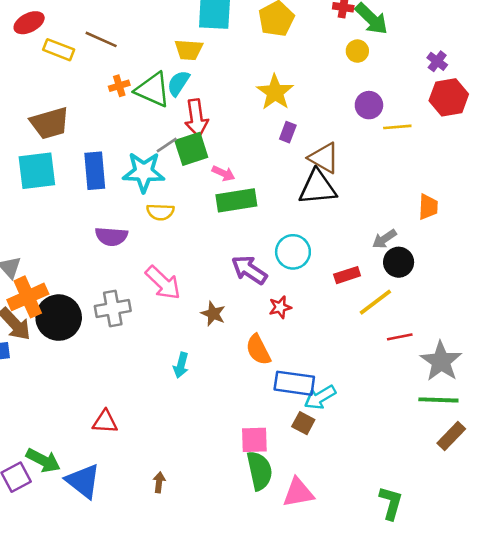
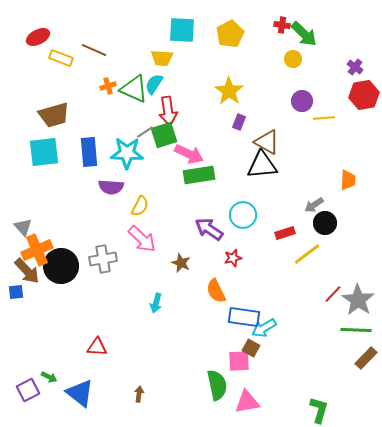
pink arrow: (223, 173) -> (189, 154), size x1.6
yellow semicircle: (160, 212) -> (140, 206), moved, turned -65
purple semicircle: (111, 236) -> (111, 187), moved
red line: (400, 337) -> (333, 294), moved, turned -36
pink square: (254, 440) -> (239, 361), moved
green arrow: (43, 460) -> (49, 377), size x0.6

